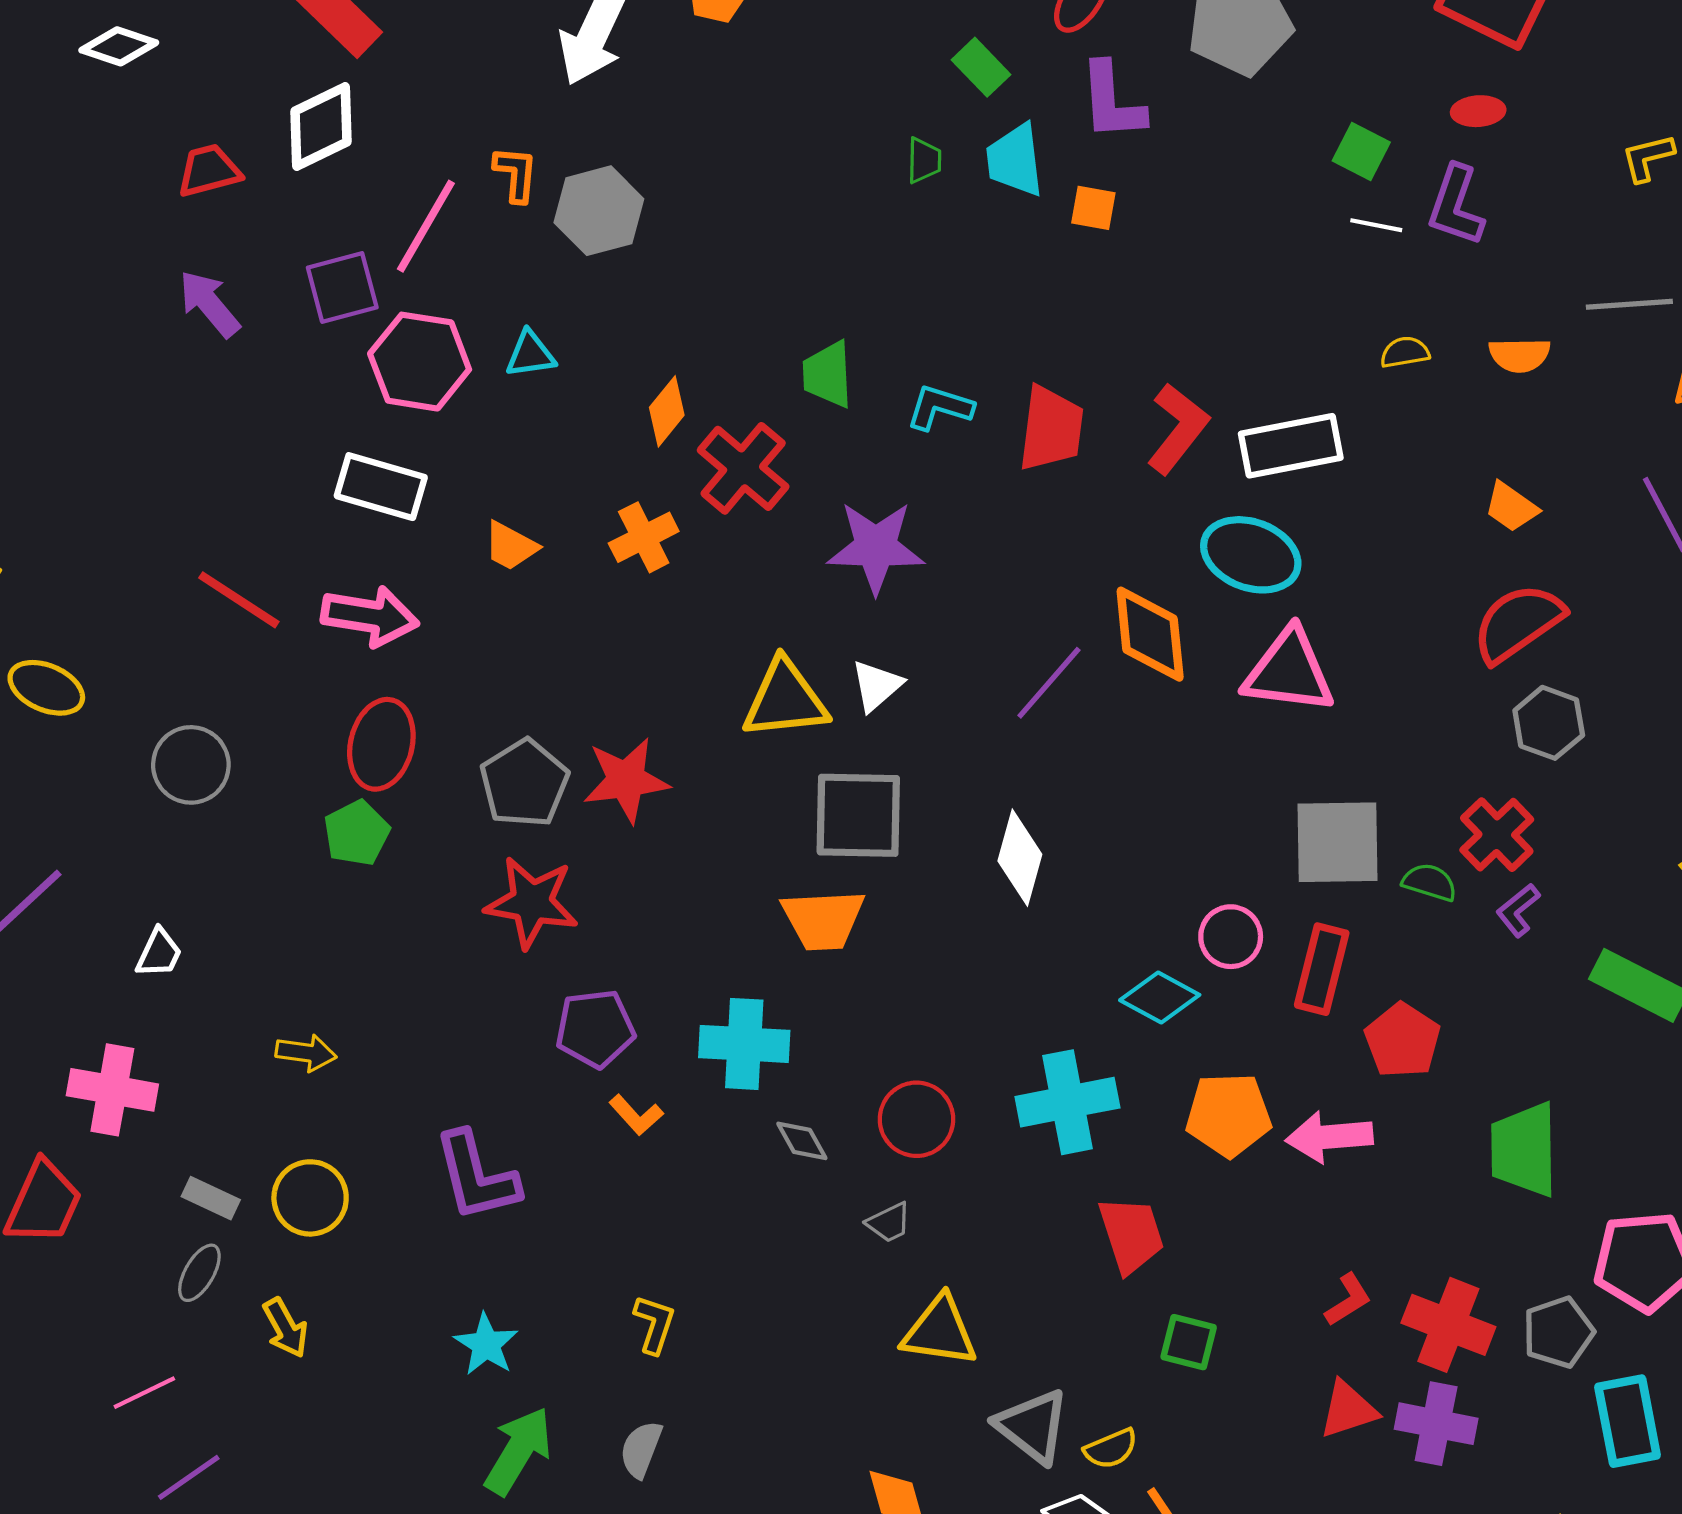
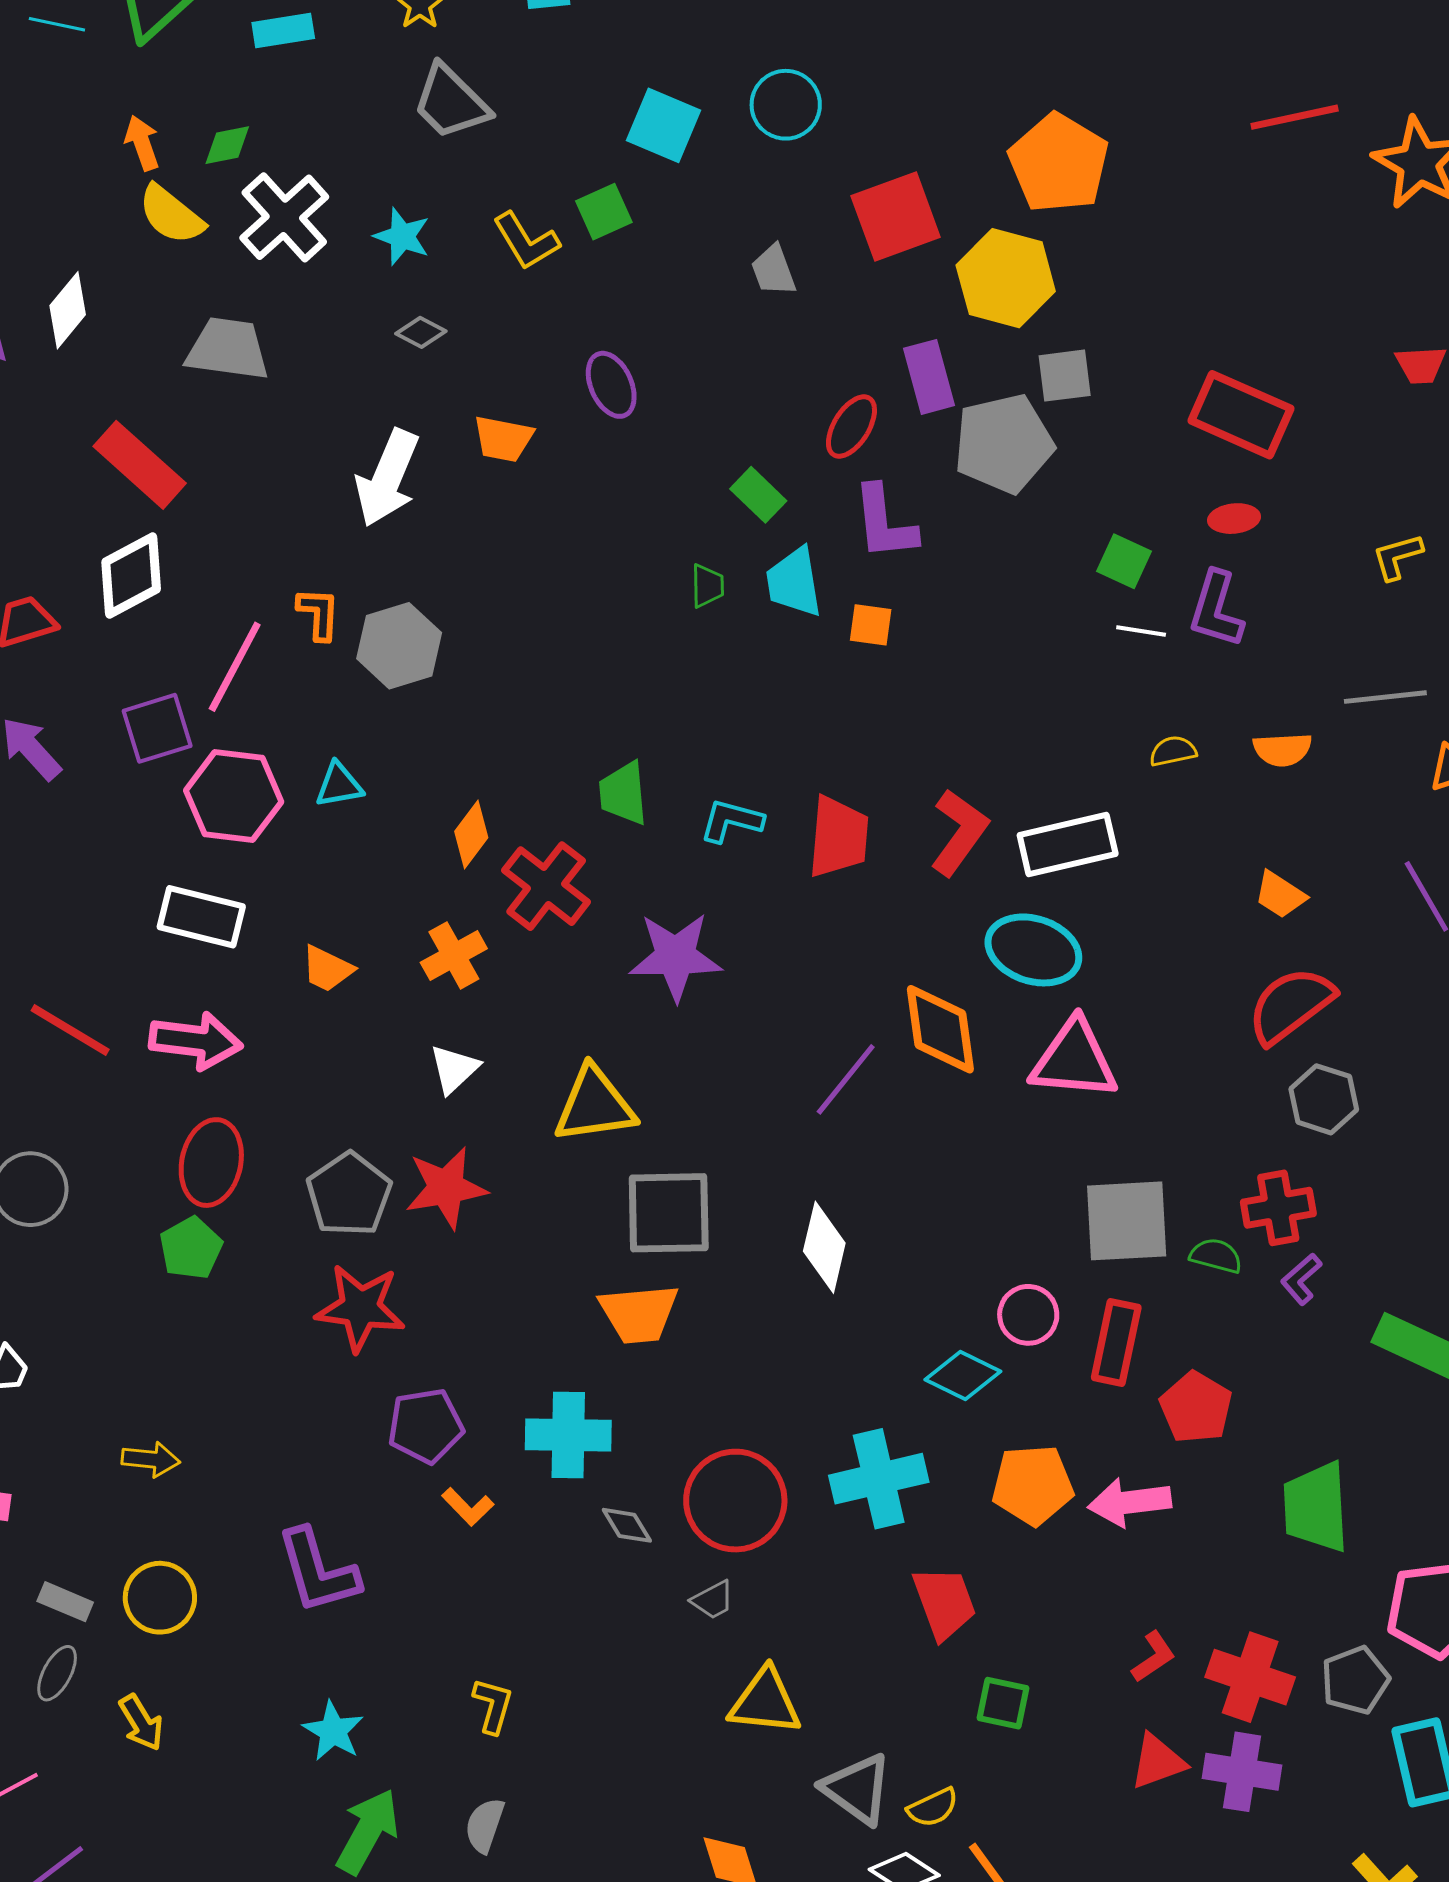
white triangle: (877, 686) -> (454, 1069), moved
red cross: (1497, 835) -> (1278, 1208), turned 36
red circle: (916, 1119) -> (735, 1501), size x1.4

